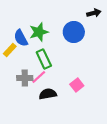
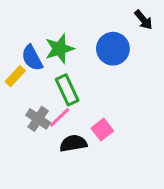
black arrow: (94, 13) -> (143, 20), turned 64
gray cross: (25, 78) -> (38, 119), turned 35
pink square: (77, 85) -> (102, 130), moved

